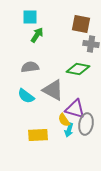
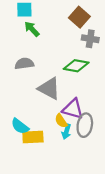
brown square: (81, 24) -> (79, 17), turned 30
green arrow: (37, 35) -> (32, 29), turned -77
cyan semicircle: (26, 96) -> (20, 126), moved

